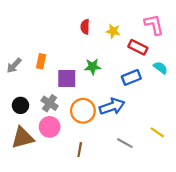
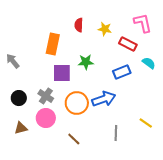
orange rectangle: (41, 61) -> (53, 44), moved, size x1.5
gray arrow: (14, 66) -> (13, 61), turned 98
brown triangle: (23, 138) -> (21, 128), size x0.6
gray line: (125, 143) -> (116, 133), turned 63
brown line: (80, 150) -> (74, 139), turned -56

